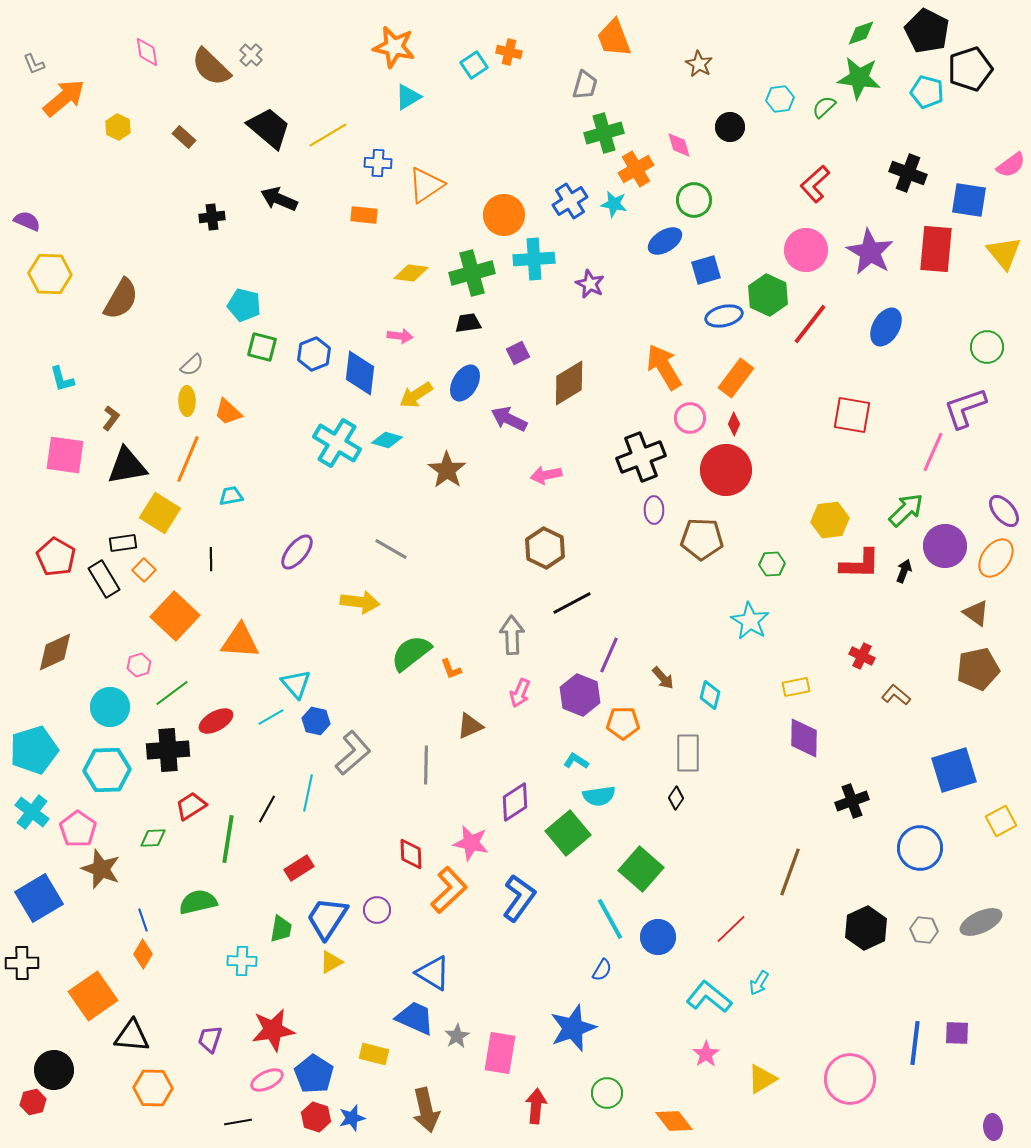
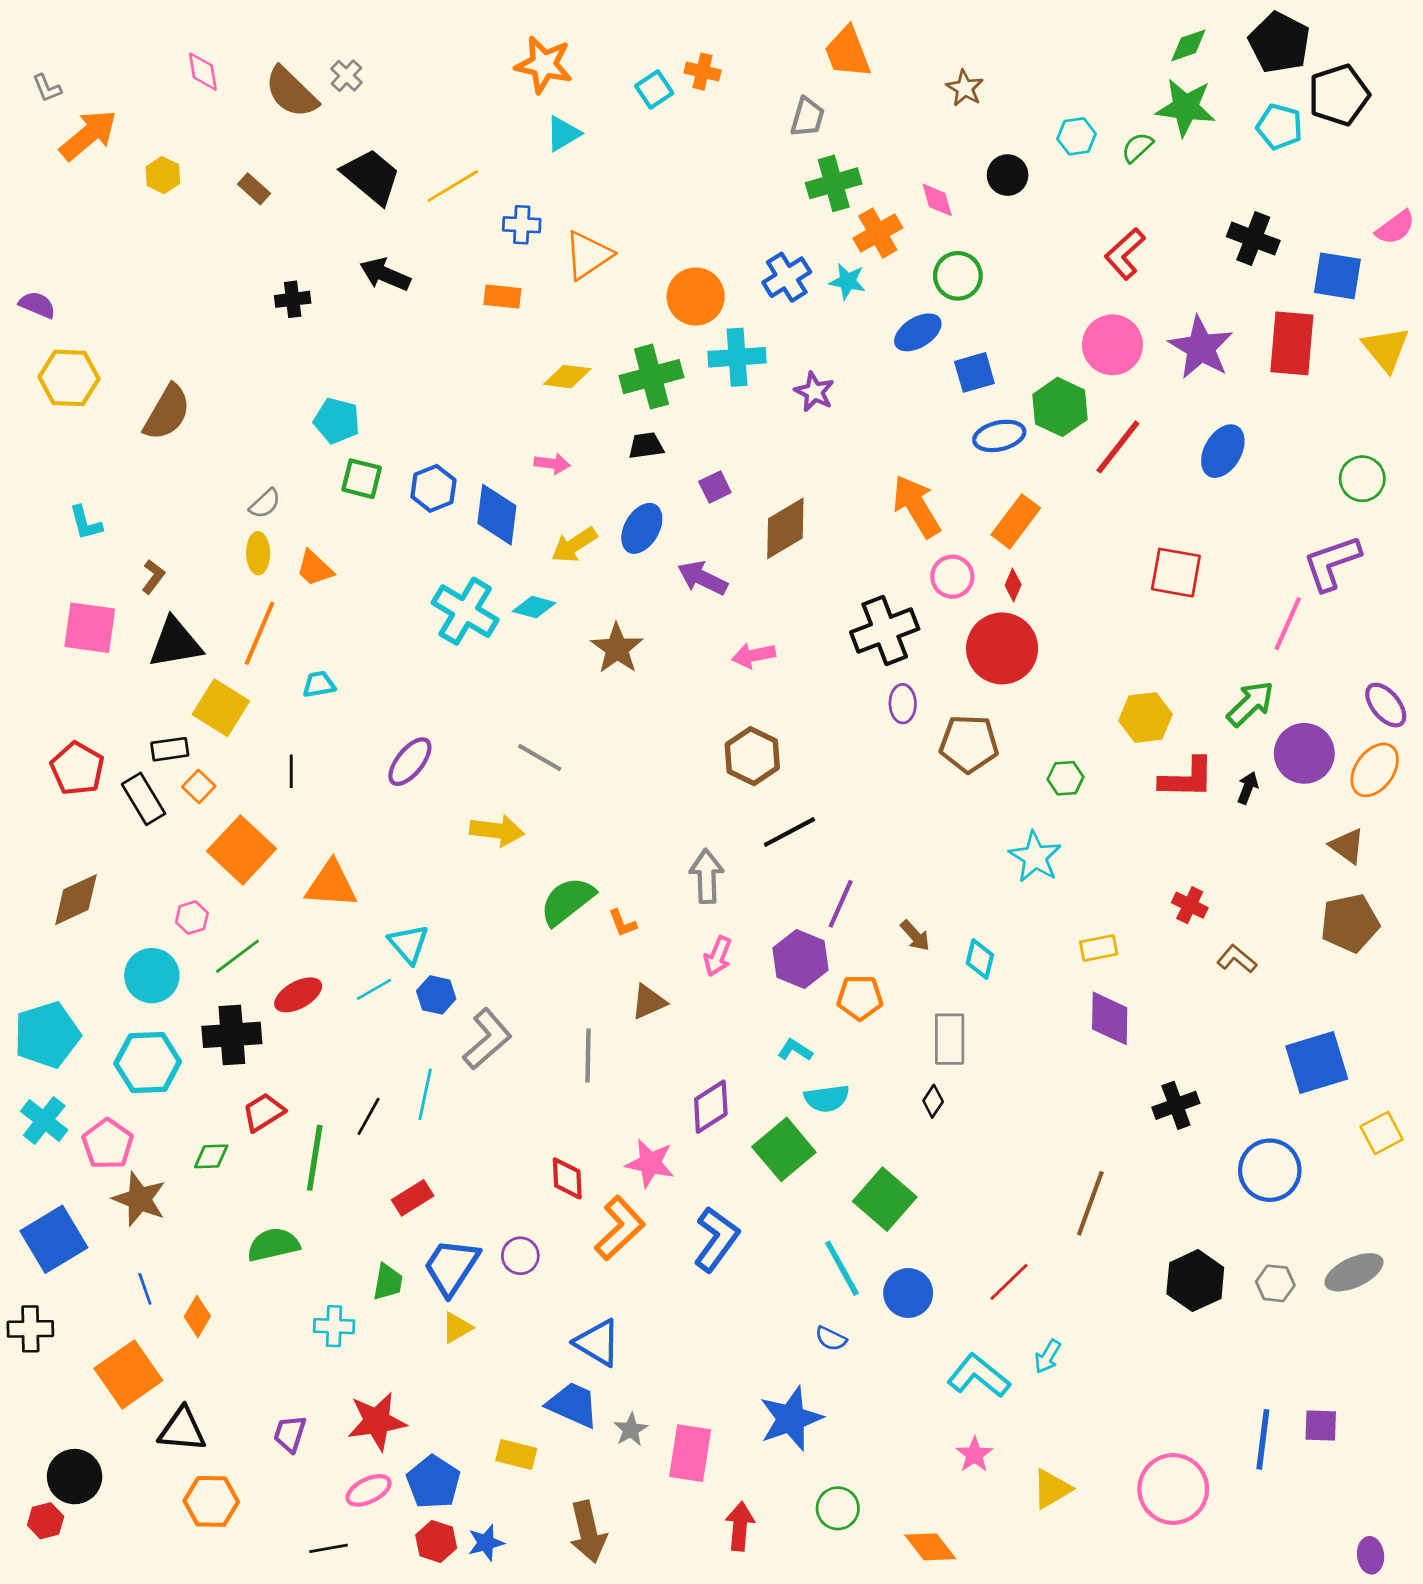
blue line: (143, 920) -> (145, 1289), moved
blue semicircle: (602, 970) -> (831, 1339), turned 85

